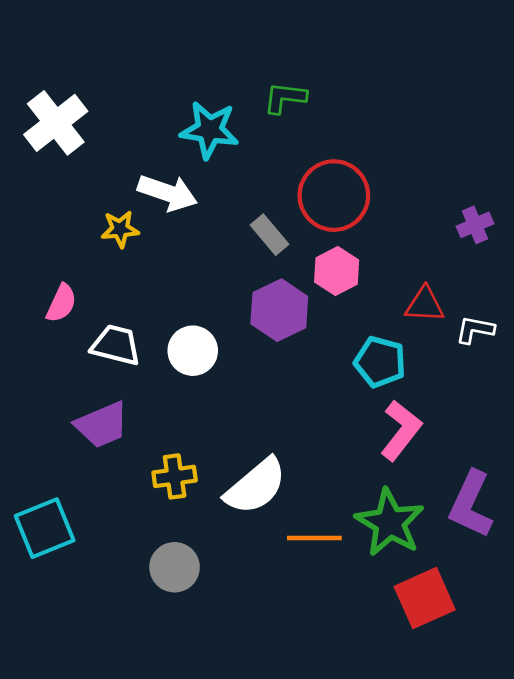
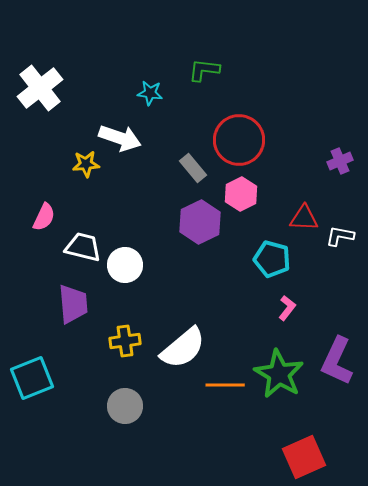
cyan star: (209, 130) -> (150, 93), size x0.6
white circle: (193, 351) -> (125, 265), moved
purple trapezoid: (102, 425) -> (73, 304), turned -72
pink L-shape: (401, 430) -> (287, 308), size x0.6
red square: (425, 598) -> (304, 457), moved

